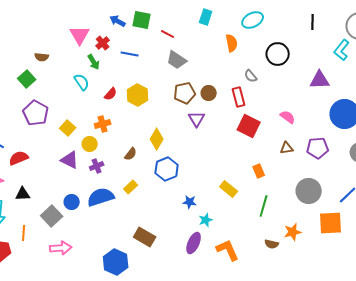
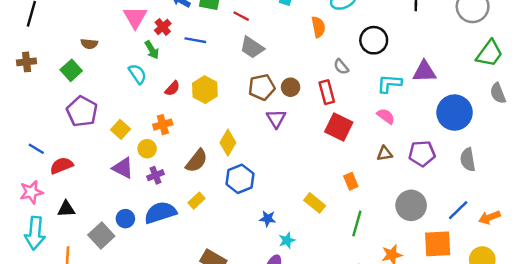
cyan L-shape: (342, 50) -> (389, 84), moved, turned 55
brown semicircle: (131, 154) -> (197, 161), size x1.5

